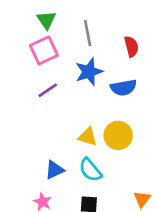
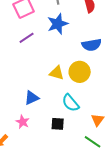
blue semicircle: (123, 88) -> (92, 45), moved
cyan semicircle: (90, 170) -> (71, 103), moved

